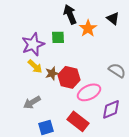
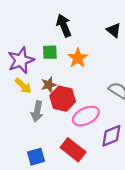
orange star: (88, 28) -> (78, 58), moved
brown star: (52, 73) -> (49, 85), moved
gray arrow: (32, 102) -> (37, 111), moved, turned -48

